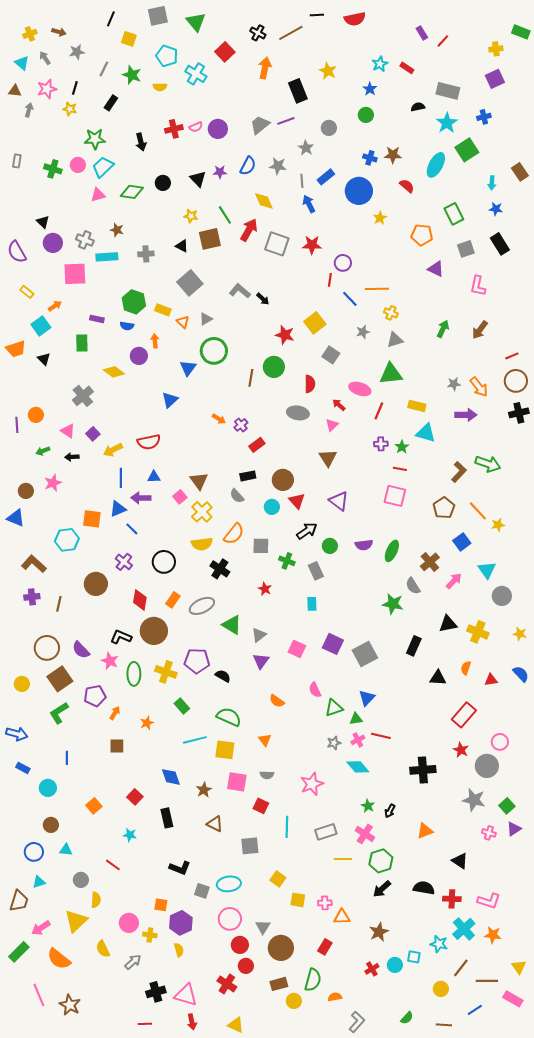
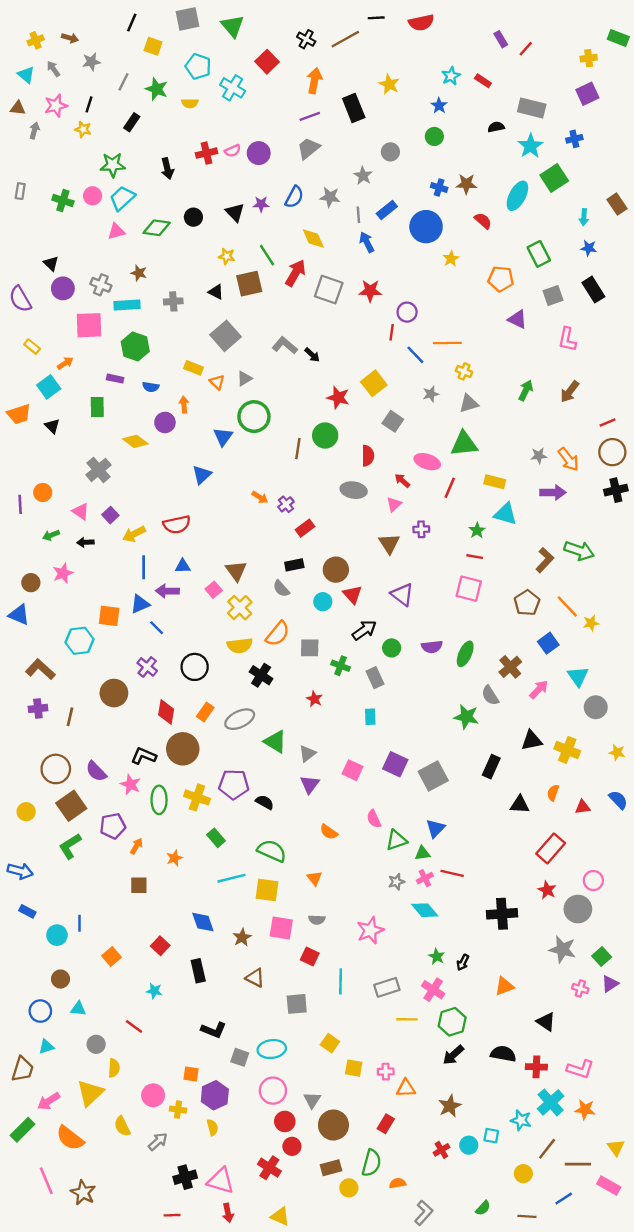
purple line: (286, 121) -> (310, 116), moved
green hexagon: (134, 302) -> (135, 347), moved
purple cross: (381, 444) -> (421, 529), moved
blue line: (67, 758) -> (80, 923), moved

